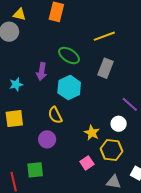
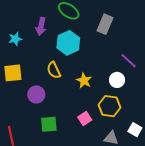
yellow star: (92, 133) -> (84, 81), moved
purple circle: (47, 139) -> (36, 94), moved
green square: (35, 170) -> (49, 124), moved

